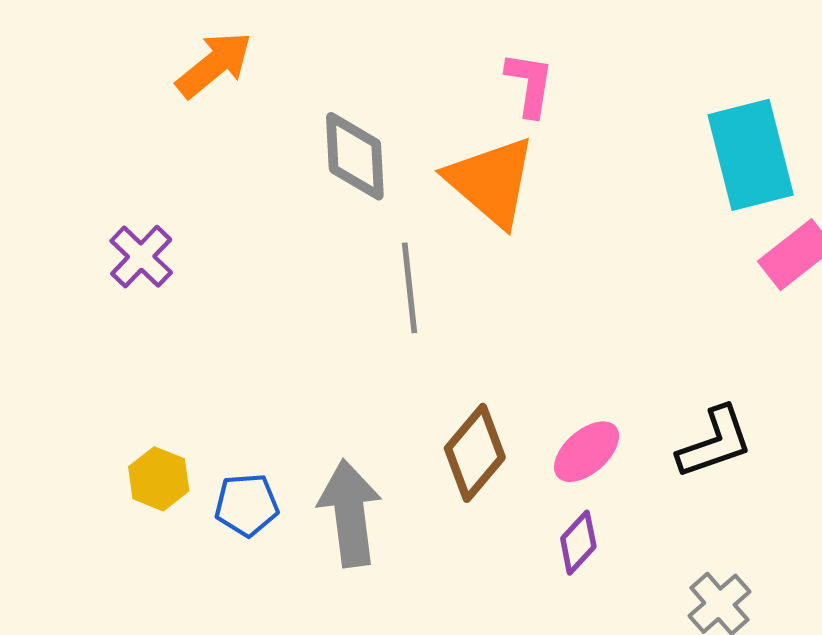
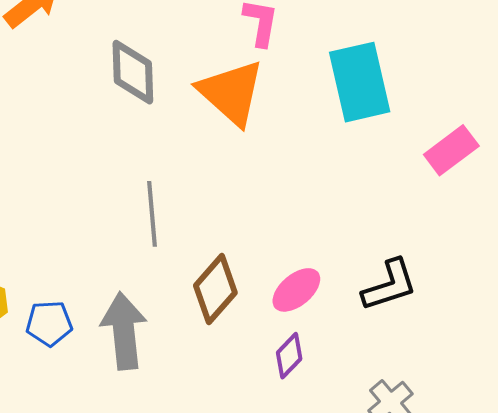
cyan rectangle: (751, 155) -> (360, 82), moved
gray line: (410, 288) -> (152, 214), moved

